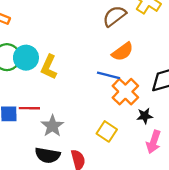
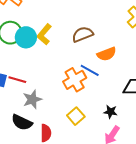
brown semicircle: (114, 16) -> (83, 34), moved
yellow L-shape: (49, 67) -> (44, 34), moved
orange cross: (125, 92) -> (75, 80), moved

